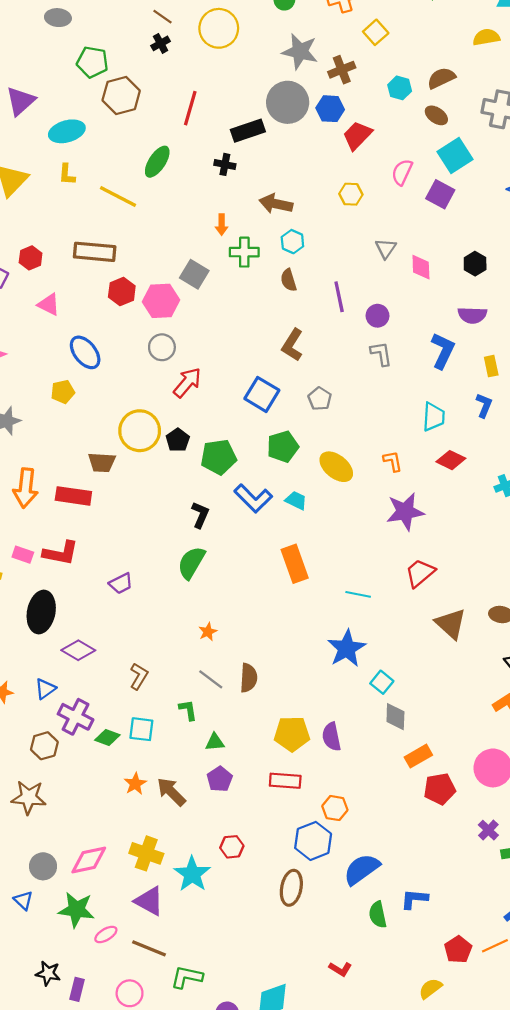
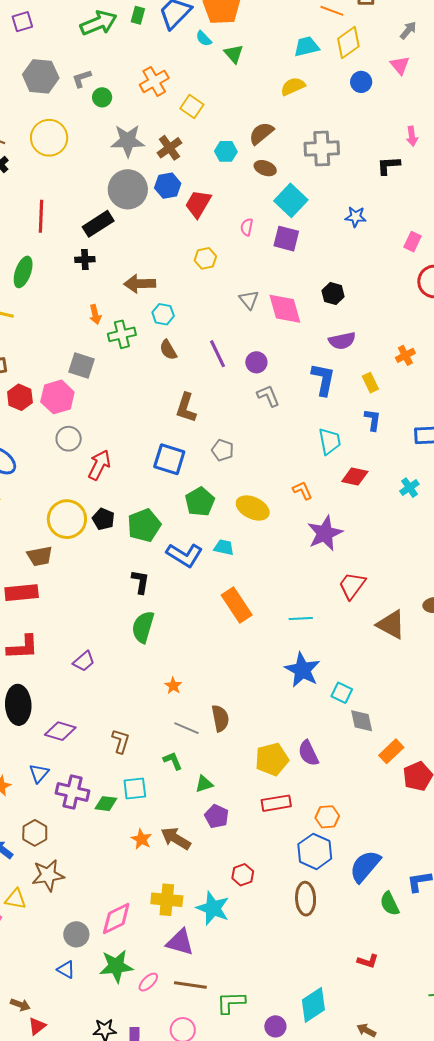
pink semicircle: (402, 172) -> (247, 227), size x0.7
pink diamond: (421, 267) -> (285, 309), size x1.5
brown hexagon: (44, 746) -> (35, 833), moved

